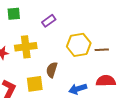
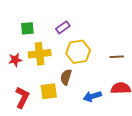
green square: (14, 14) -> (27, 28), moved
yellow hexagon: (79, 45) -> (78, 52), moved

